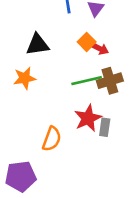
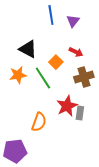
orange square: (87, 42) -> (56, 62), moved
black triangle: (37, 45) -> (28, 49), turned 36
green line: (87, 81) -> (43, 78), moved, turned 70

